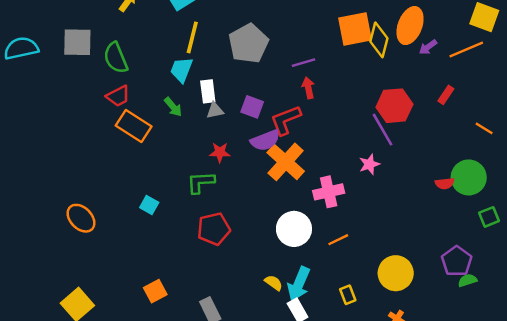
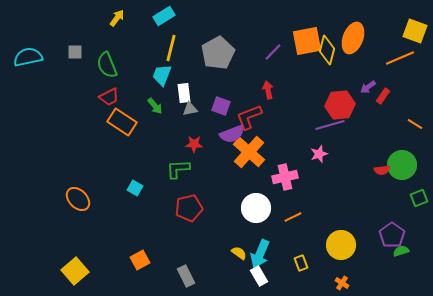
gray square: (77, 42) -> (75, 52), size x0.6
purple arrow: (428, 47) -> (368, 87), moved
purple line: (304, 63) -> (273, 52), moved, turned -30
purple line: (383, 130) -> (330, 125), turned -76

